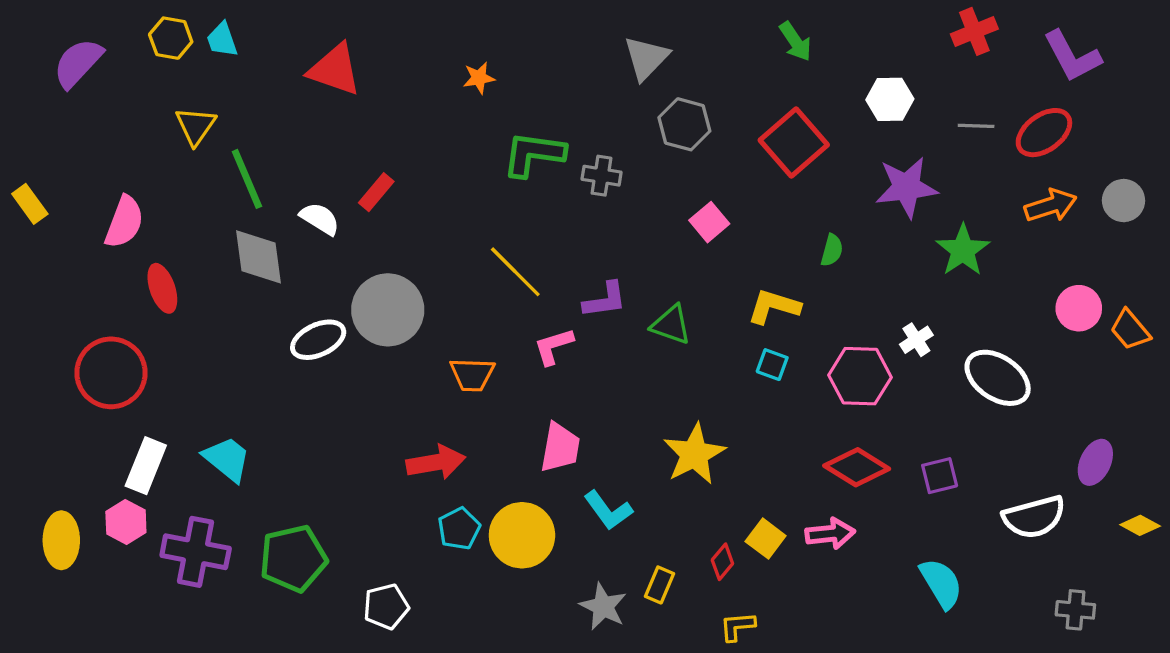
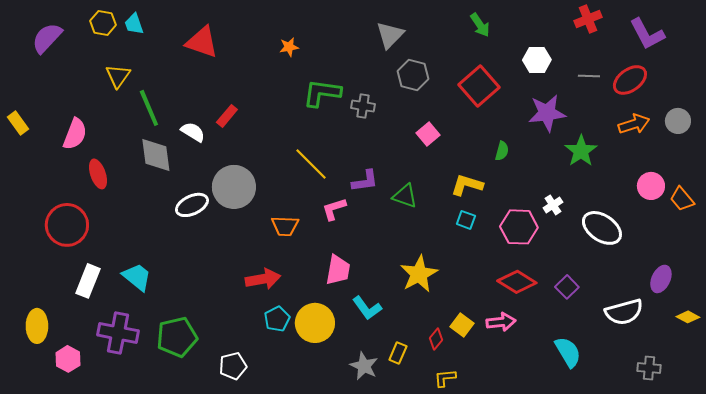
purple square: (940, 476) -> (567, 287), turned -30
pink hexagon: (126, 522) -> (68, 359), moved

